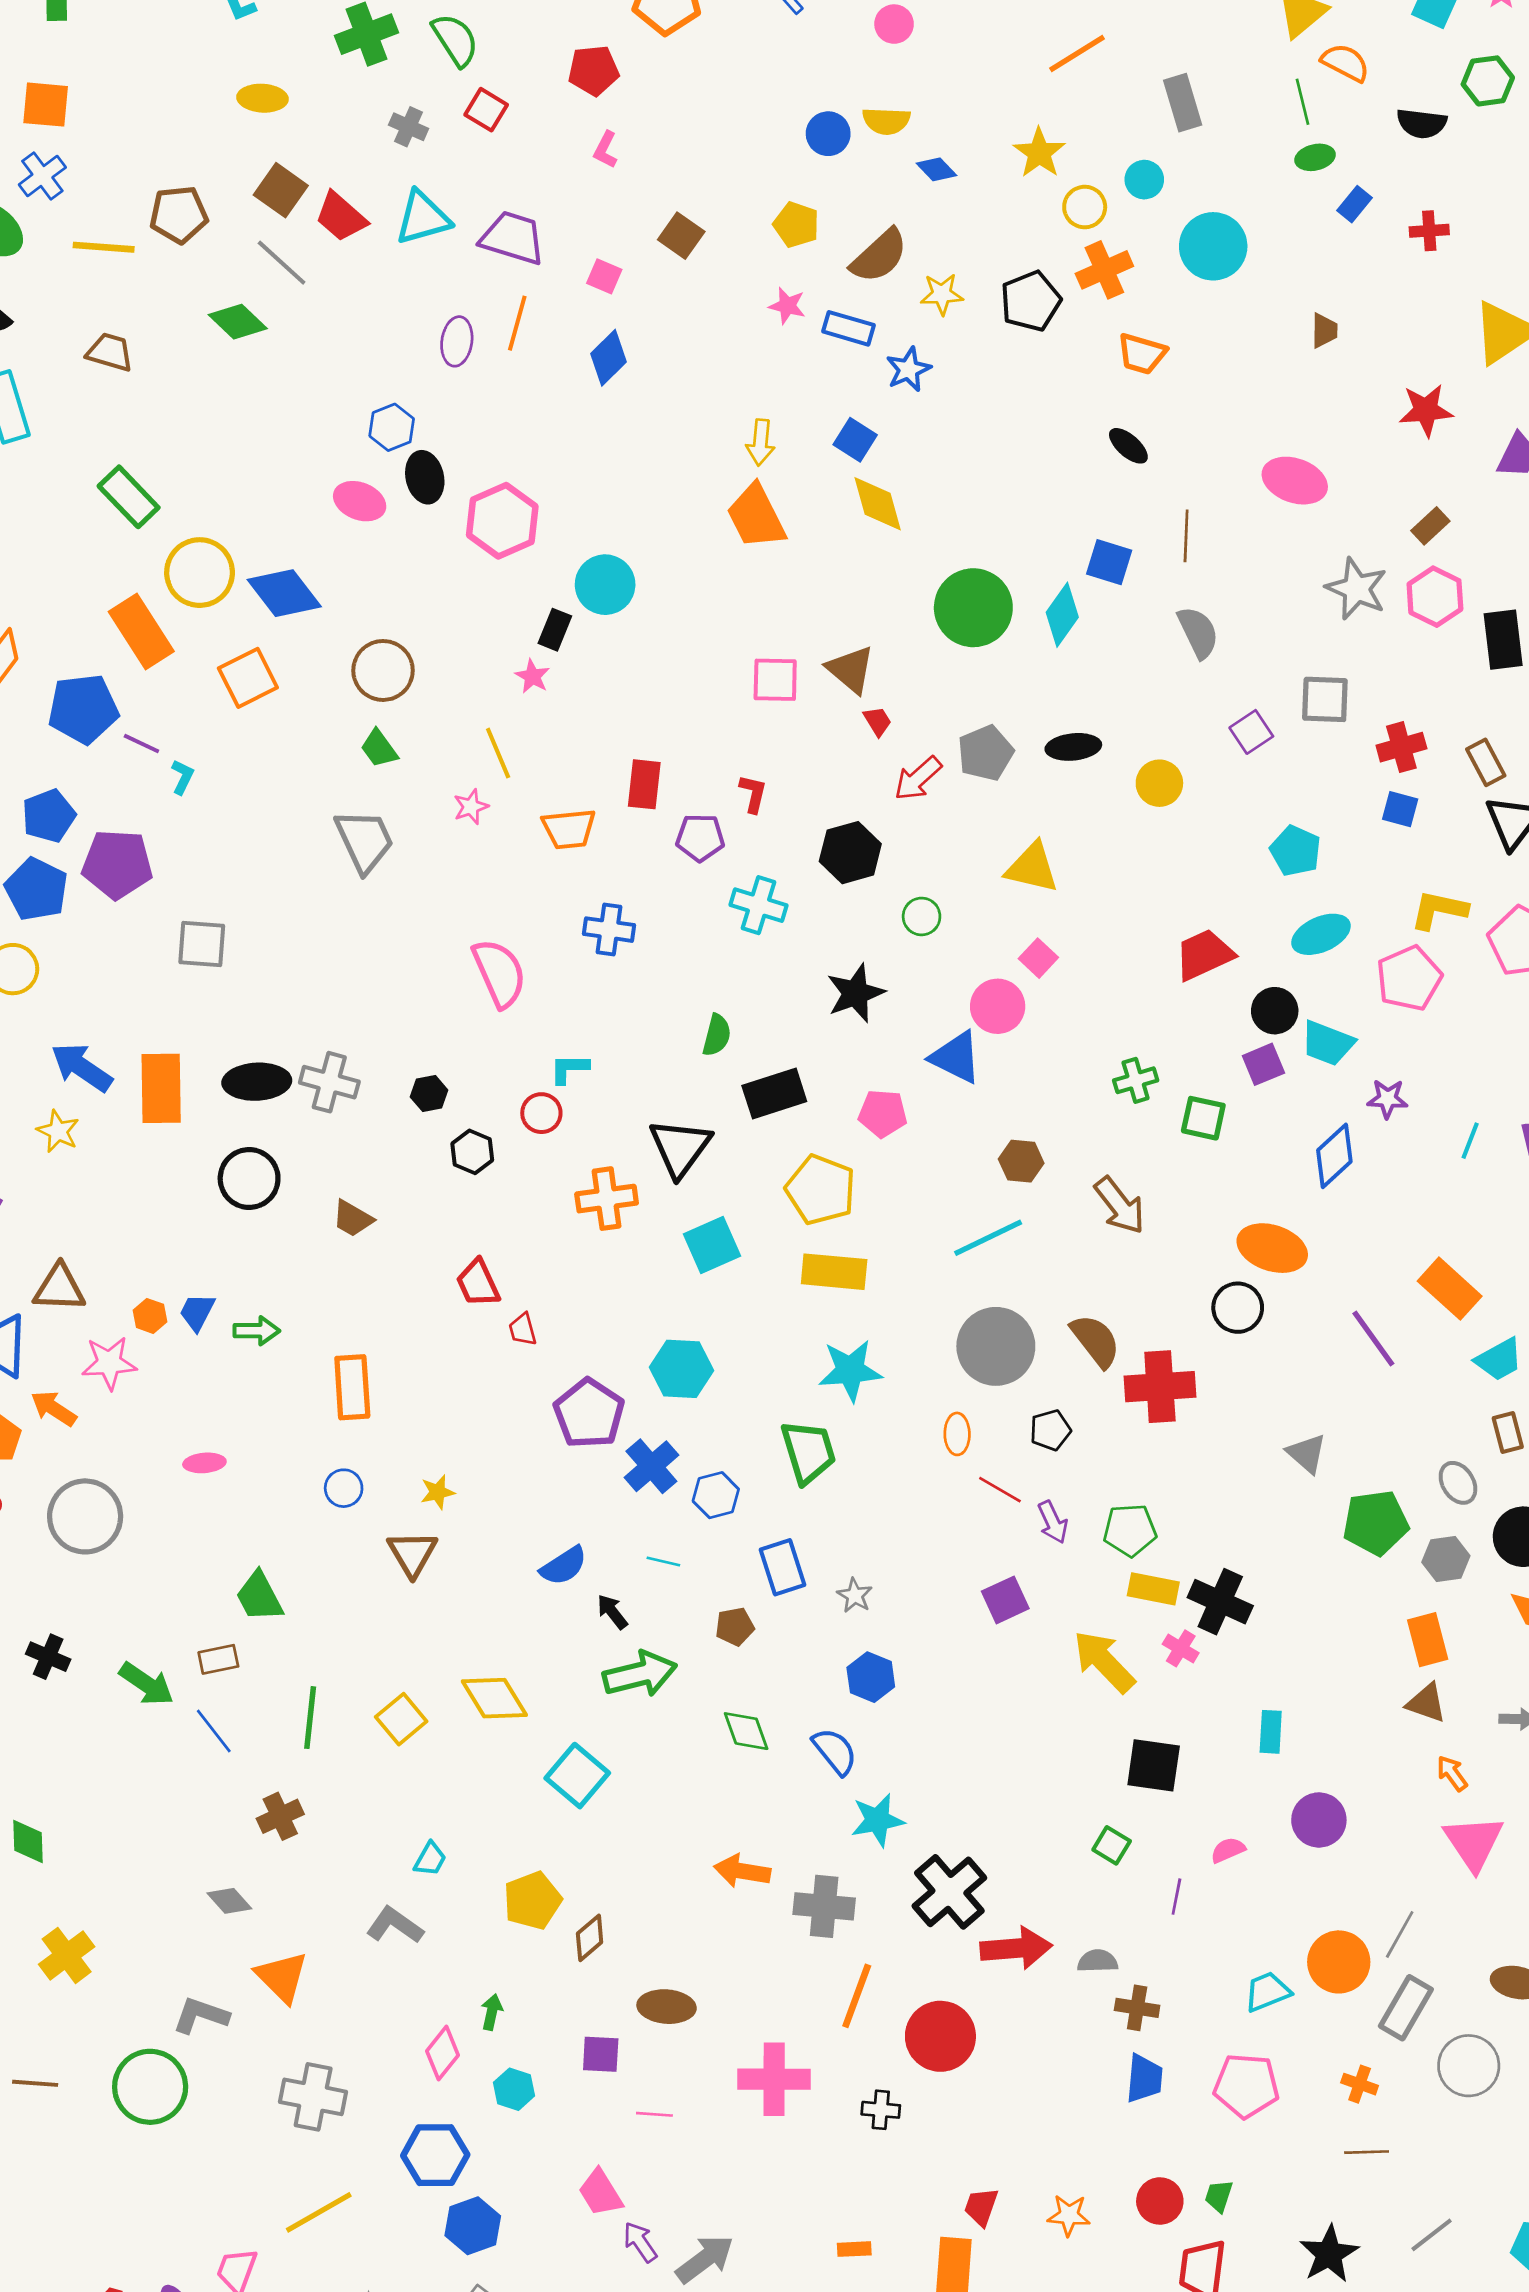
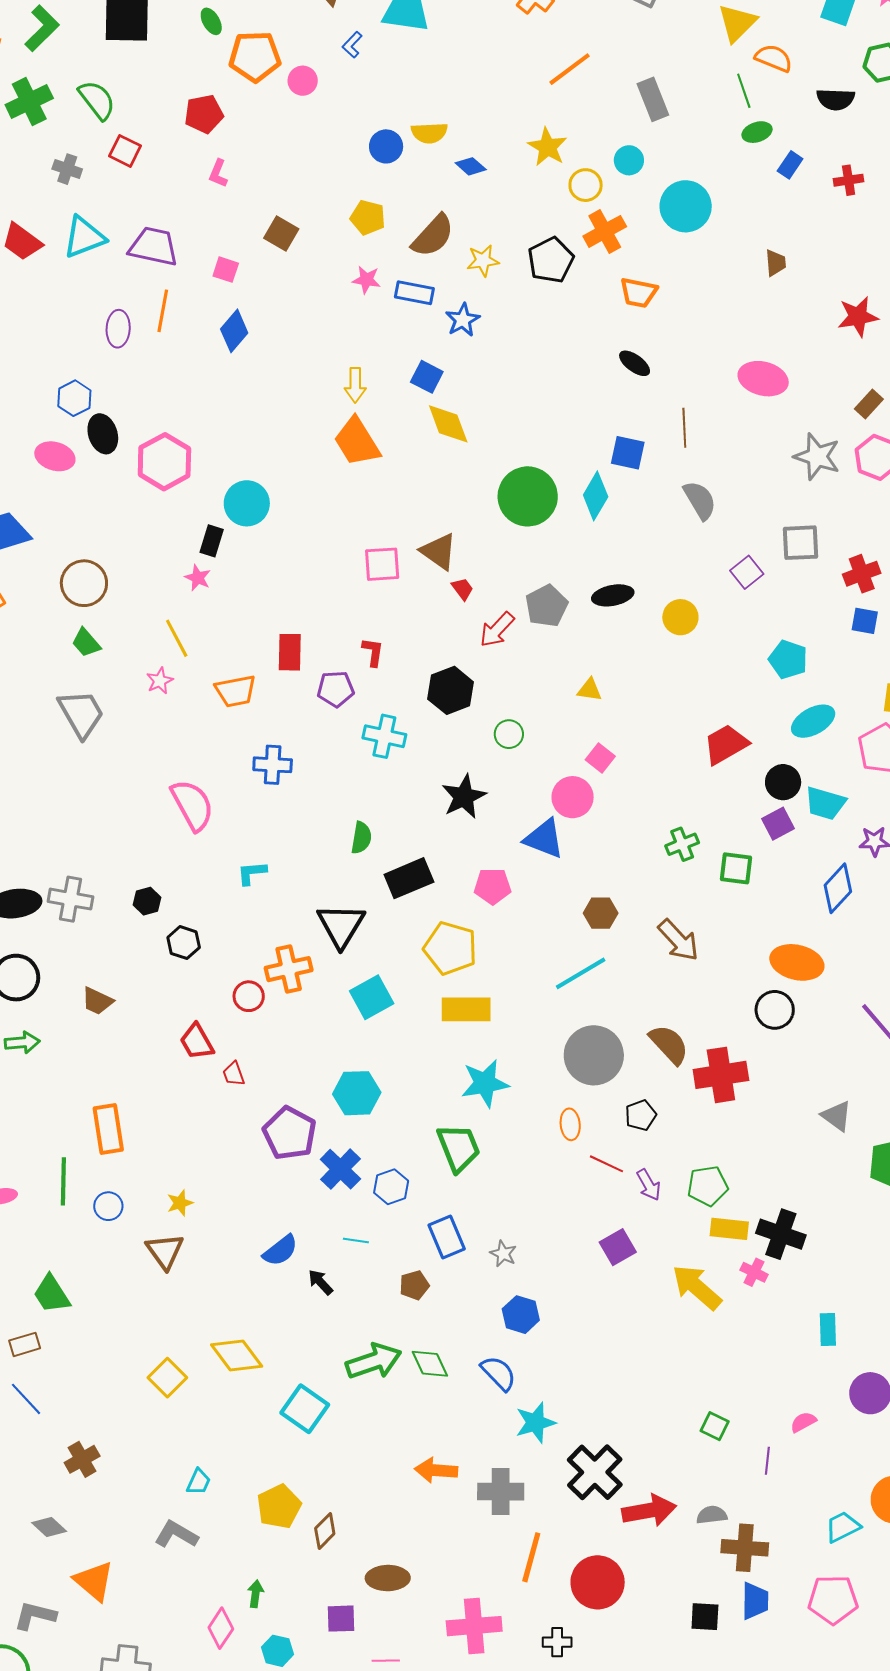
pink circle: (894, 24) -> (303, 81), moved
yellow triangle: (1032, 868) -> (589, 690), size x0.6
red circle: (541, 1113) -> (249, 996), moved
green arrow: (257, 1331) -> (22, 1042), moved
green arrow: (640, 1674) -> (374, 1361), moved
green line: (310, 1718) -> (63, 1181), moved
black square: (1154, 1765) -> (705, 1617), moved, size x0.7
brown cross: (1137, 2008) -> (745, 1548), size x1.4

